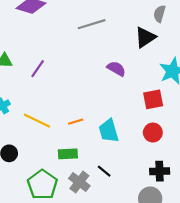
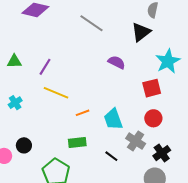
gray line: (92, 24) -> (91, 23), turned 55
yellow line: (37, 121) -> (56, 93), moved
black cross: (160, 171) -> (162, 153), turned -30
gray cross: (79, 182) -> (136, 141), moved

